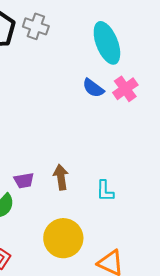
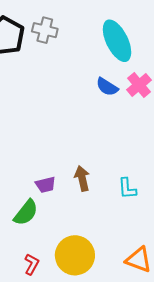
yellow circle: (63, 238) -> (75, 255), moved

